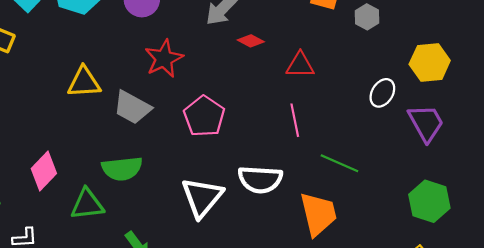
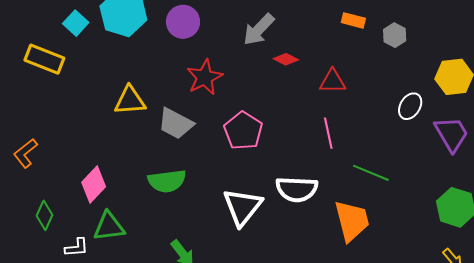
green triangle: (87, 204) -> (109, 227), moved

